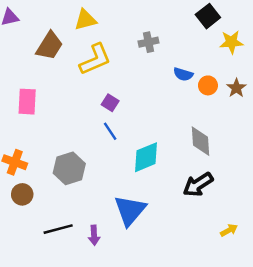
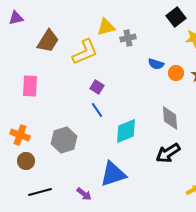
yellow triangle: (85, 20) -> (106, 27), moved
blue triangle: (130, 210) -> (113, 174), turned 32
black line: (58, 229) -> (40, 192), moved
purple arrow: (94, 235) -> (84, 194), turned -49

